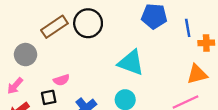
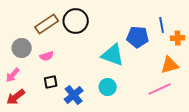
blue pentagon: (154, 16) -> (138, 37), moved
pink semicircle: (61, 80) -> (47, 56), moved
black square: (49, 97) -> (51, 82), moved

